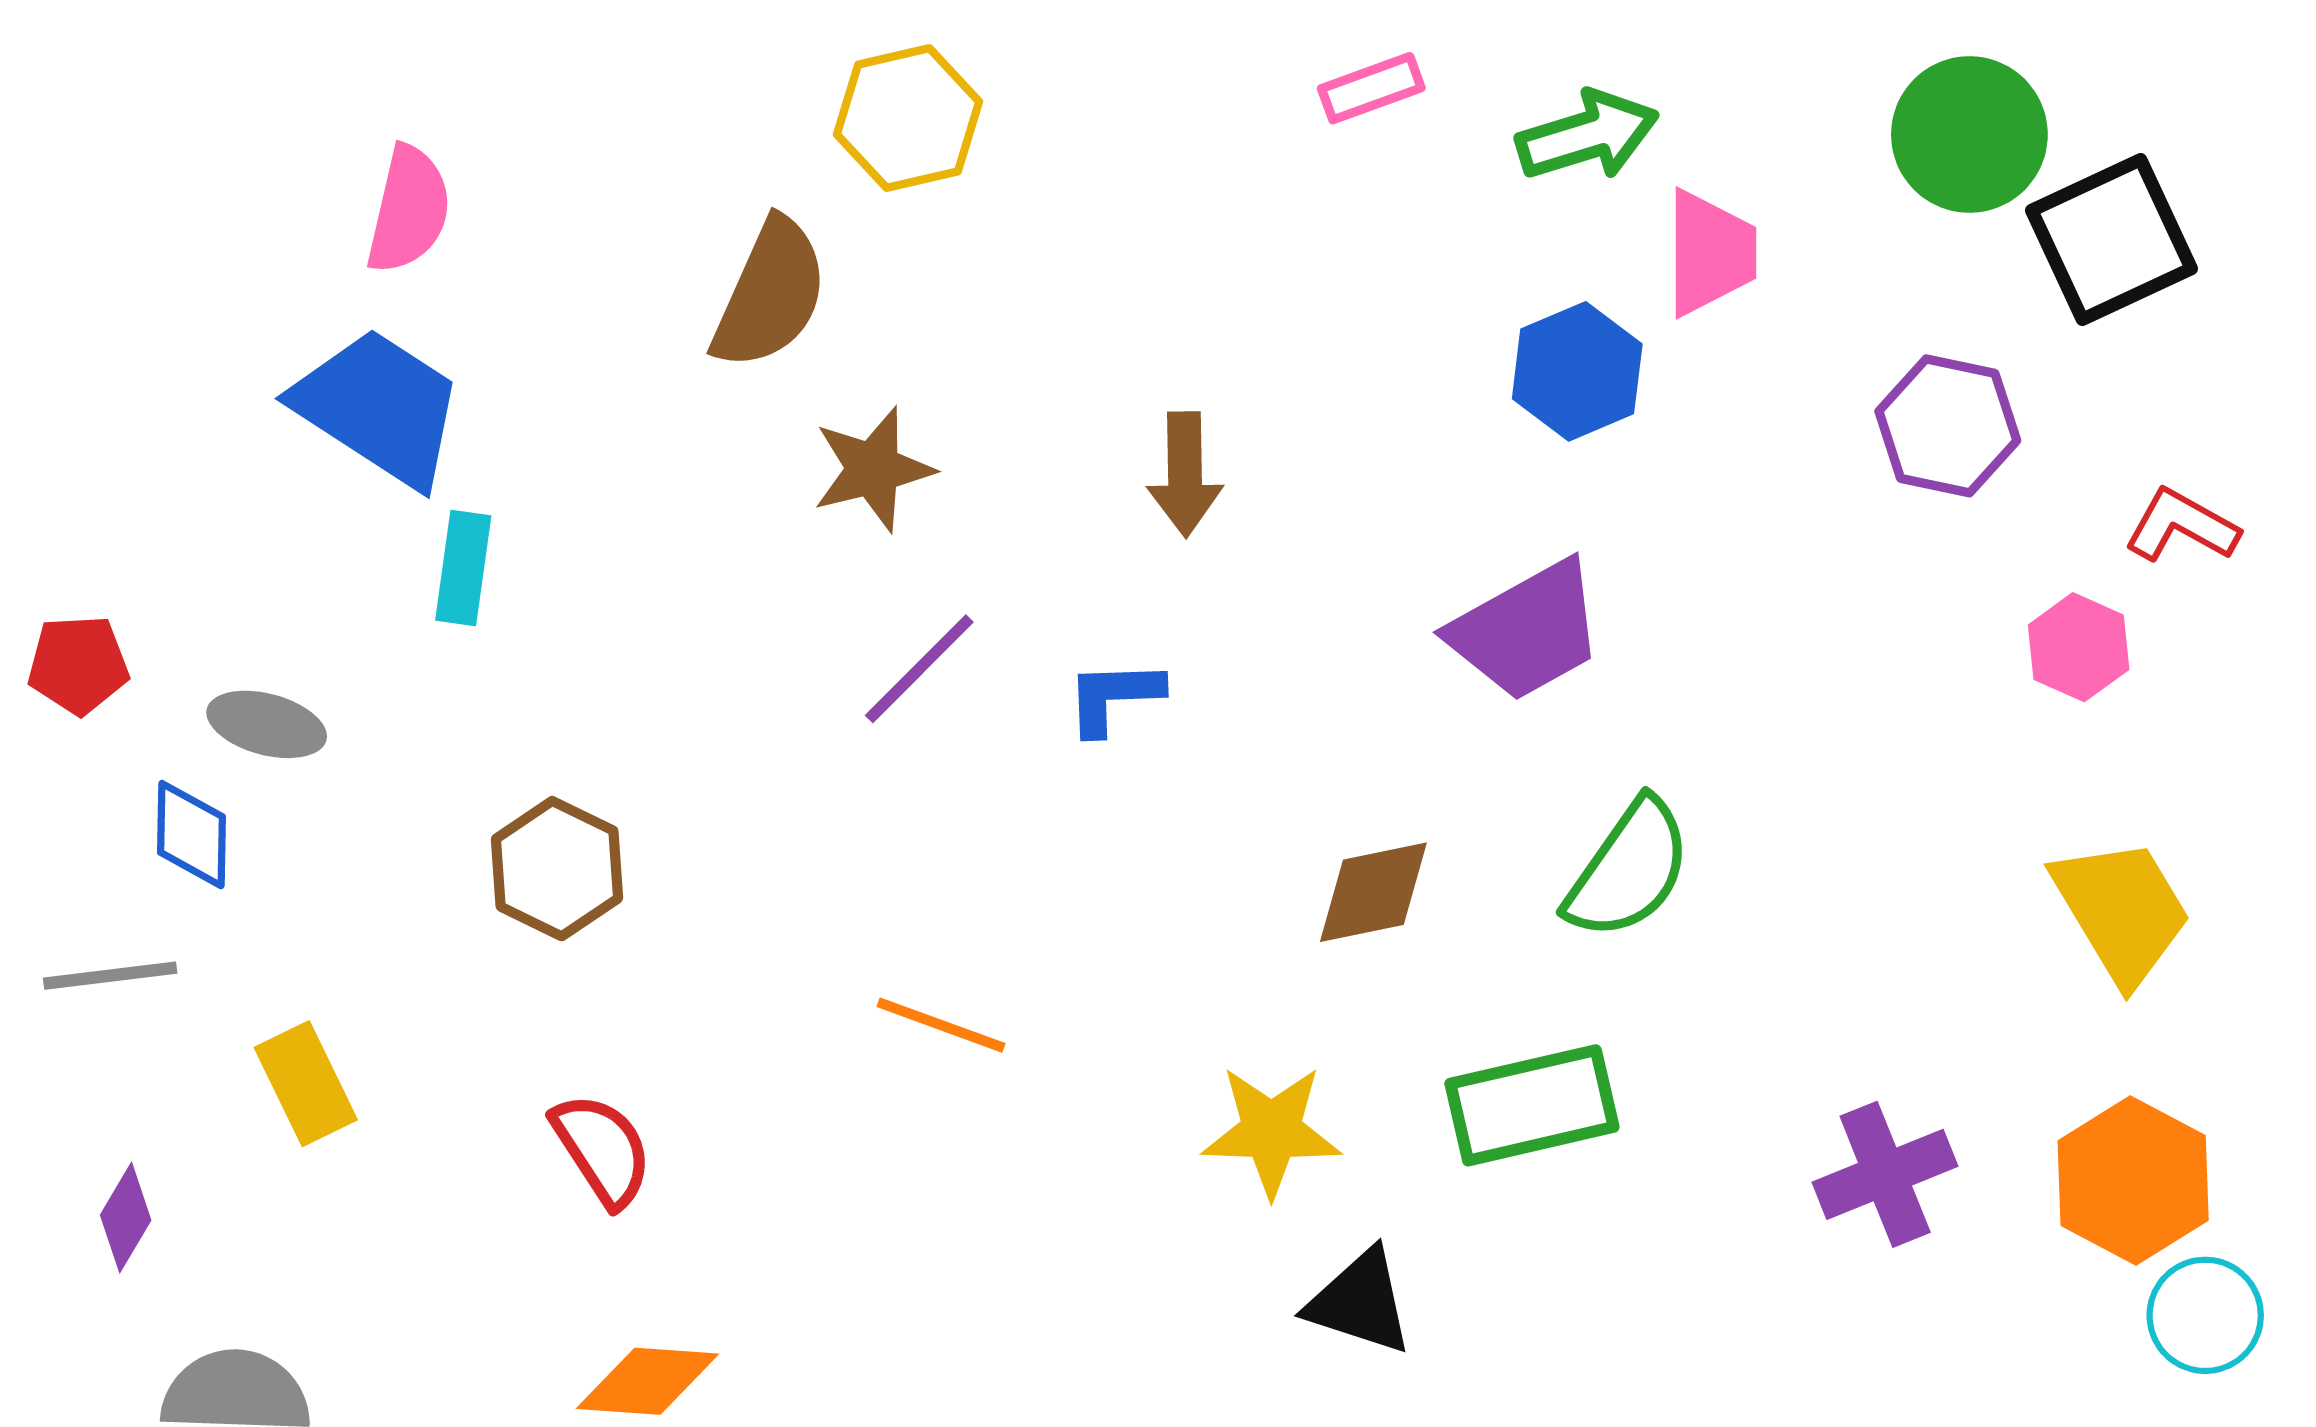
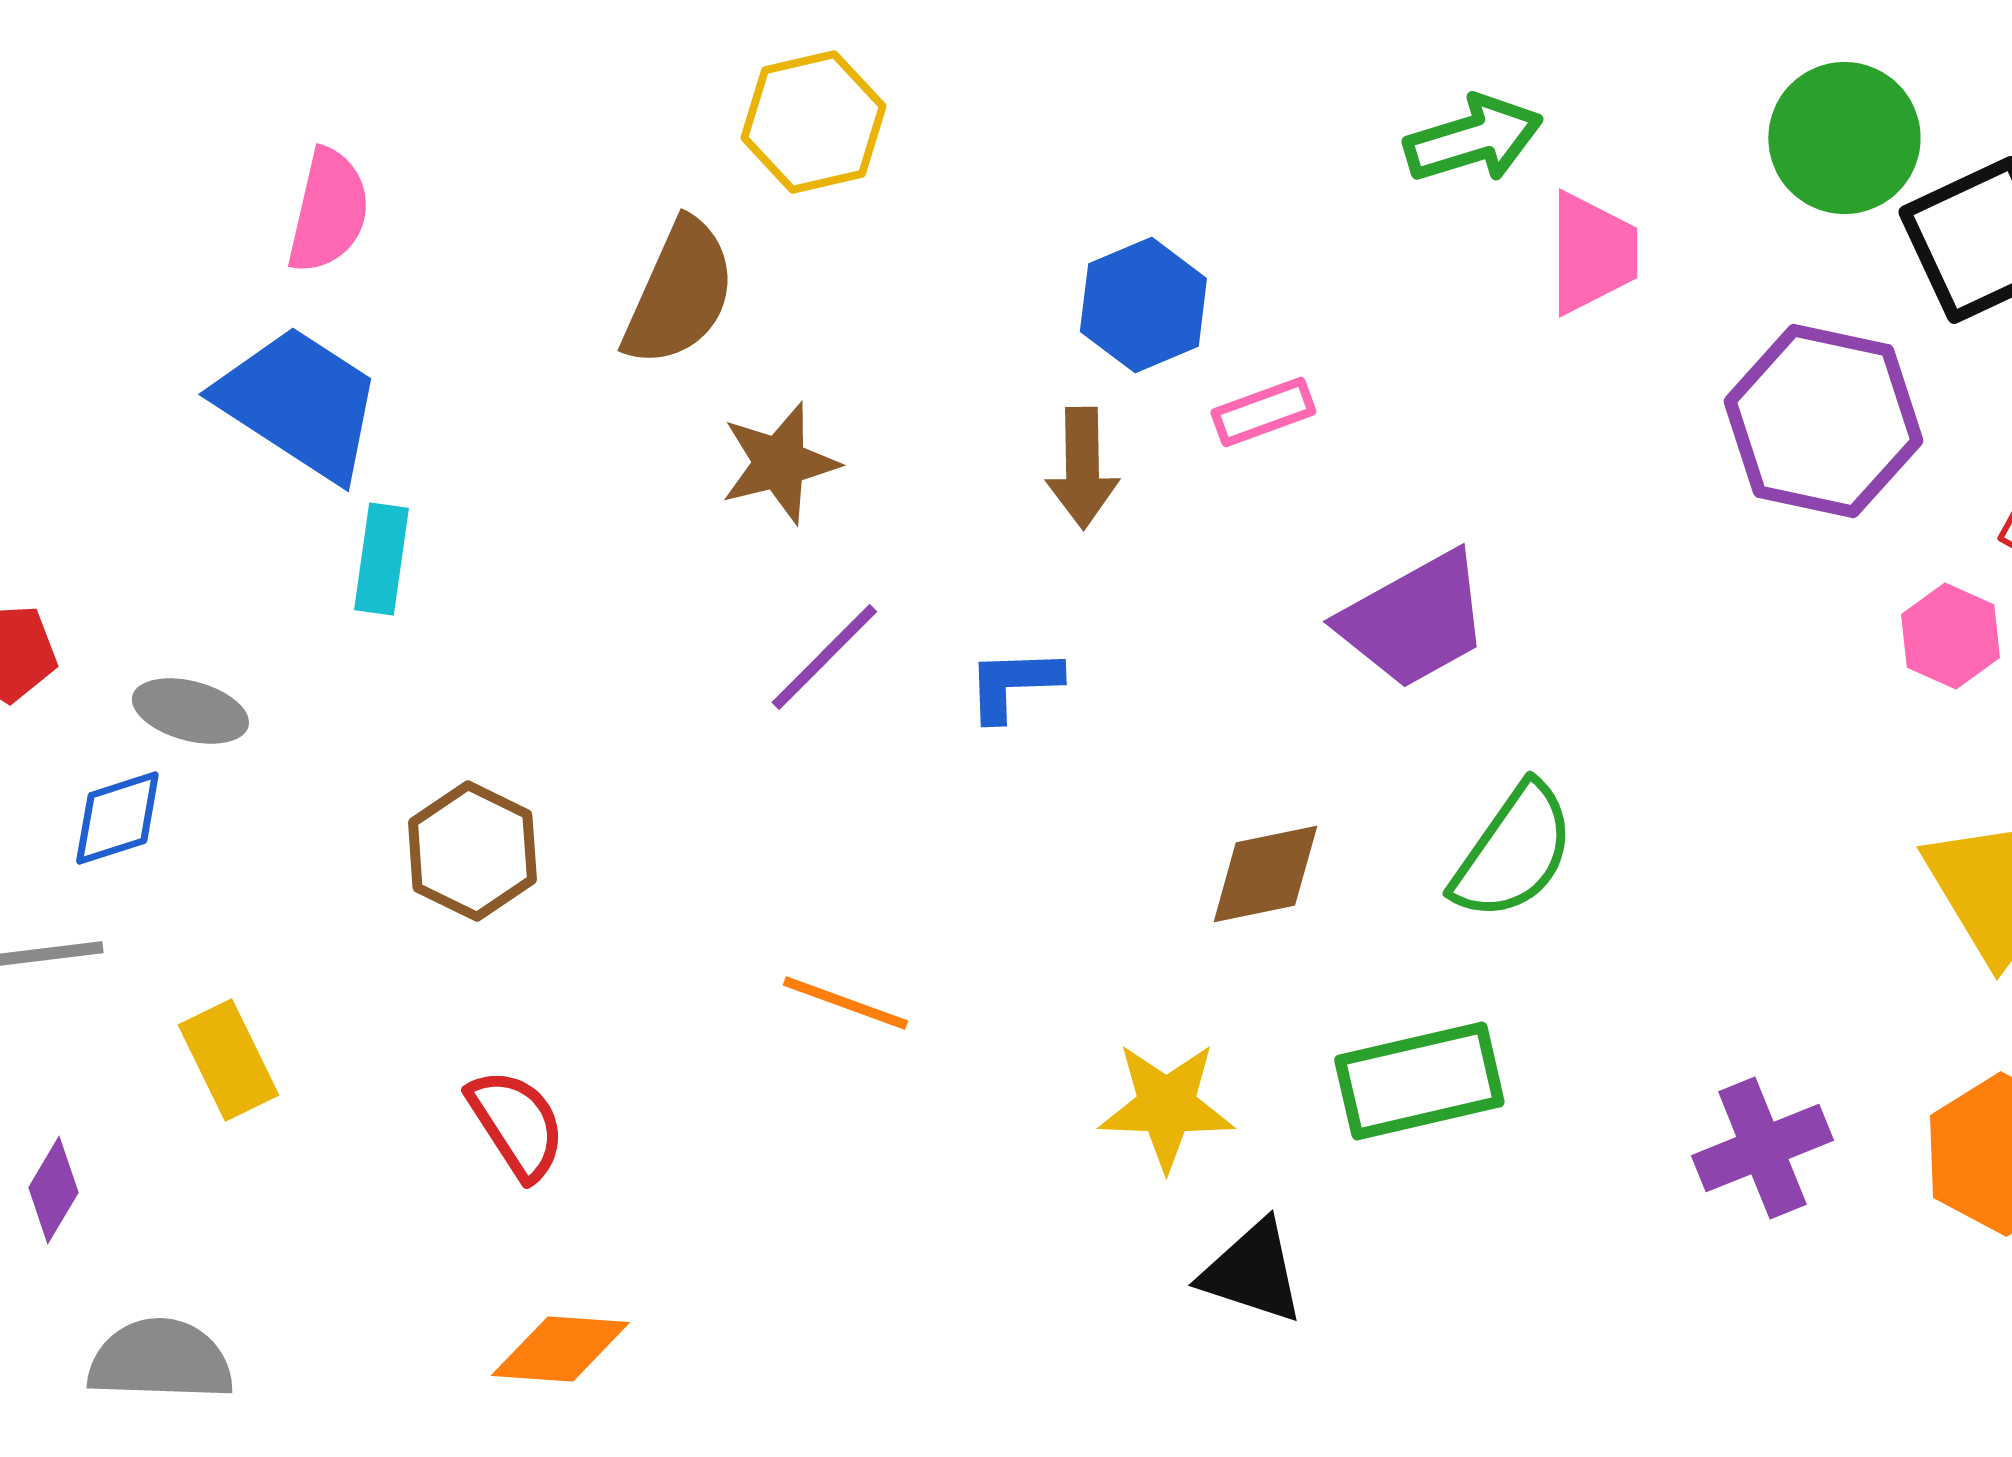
pink rectangle: (1371, 88) -> (1263, 412), moved
blue hexagon: (1577, 371) -> (1143, 305), moved
purple hexagon: (1948, 426) -> (1823, 421), size x1.4
blue diamond: (191, 835) -> (117, 818), turned 71

